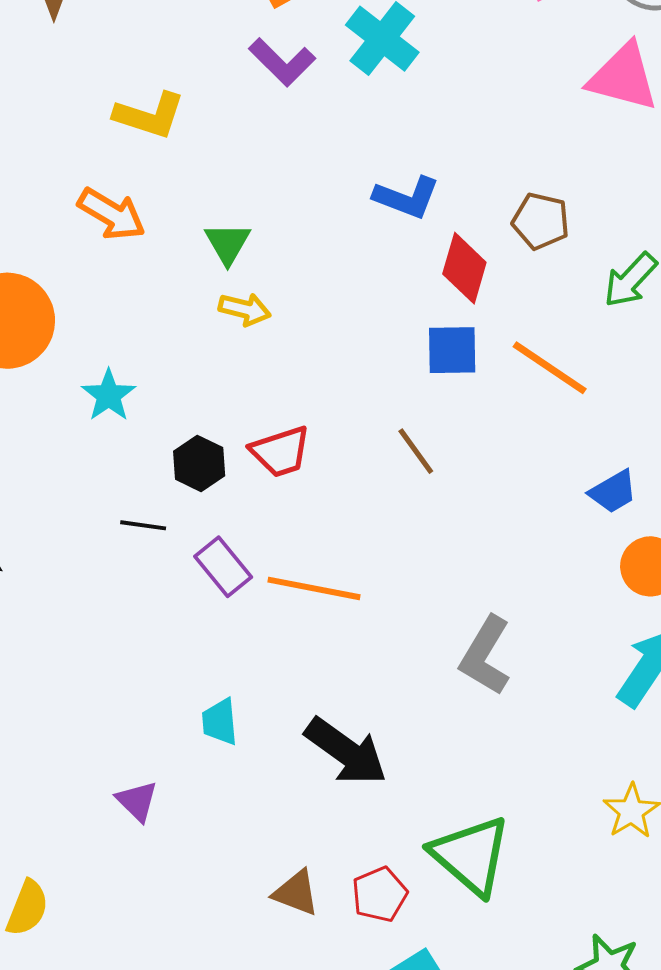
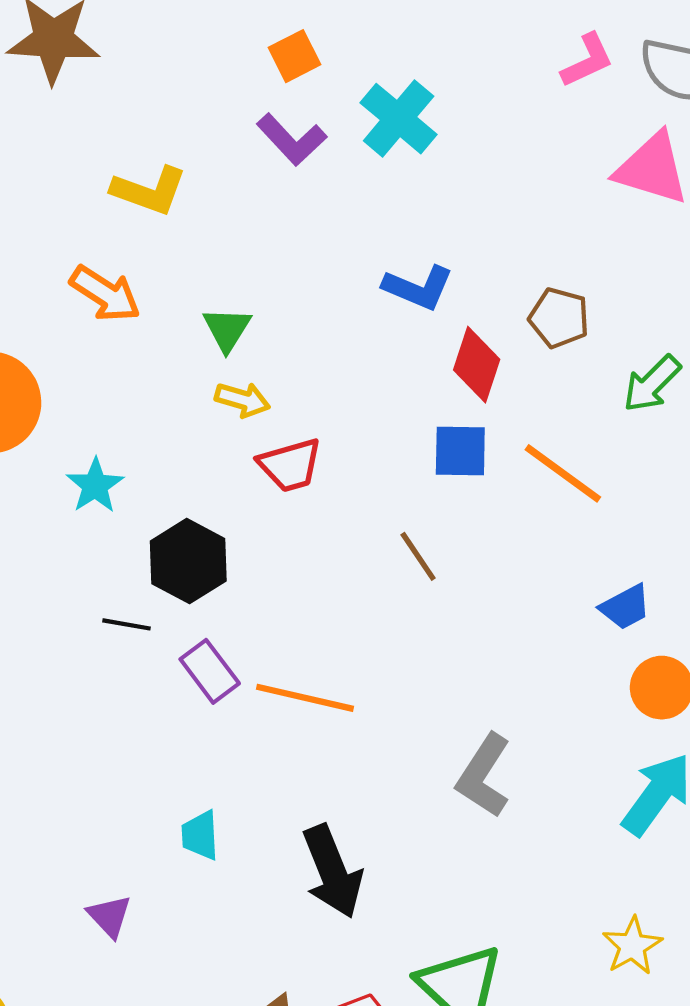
red trapezoid: (281, 452) -> (290, 465), moved
black hexagon: (199, 463) -> (188, 561), size x1.4
black arrow: (346, 751) -> (332, 872), turned 30

